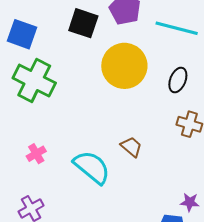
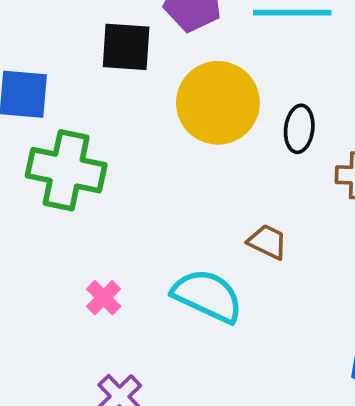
black ellipse: (178, 80) -> (299, 129), moved

